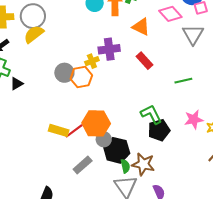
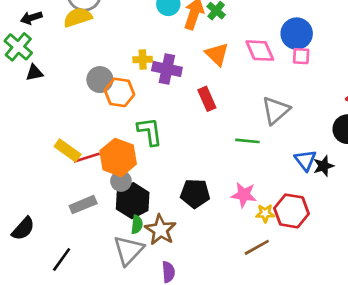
gray triangle: (193, 34) -> (276, 110), moved
yellow cross: (92, 61) -> (143, 60), moved
green L-shape: (151, 114) -> (150, 131), moved

